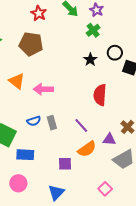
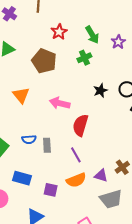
green cross: (93, 30) -> (84, 58), moved
pink arrow: (43, 89) -> (60, 103), moved
red semicircle: (100, 95) -> (80, 125), moved
blue rectangle: (25, 155) -> (22, 178), moved

